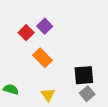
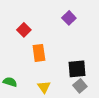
purple square: (45, 26) -> (69, 18), moved
orange rectangle: (43, 58) -> (39, 53), turned 36

